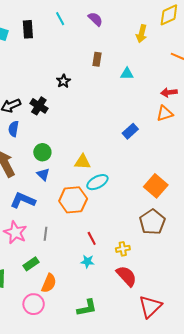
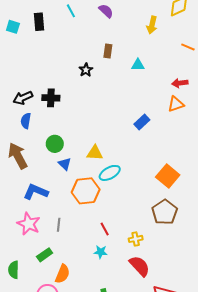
black star: (63, 81) -> (86, 70), moved
black cross: (39, 106) -> (51, 98), turned -30
blue triangle: (43, 174) -> (65, 164), moved

